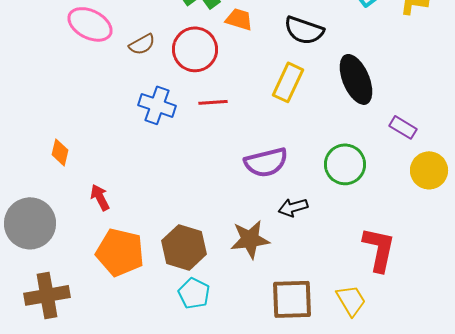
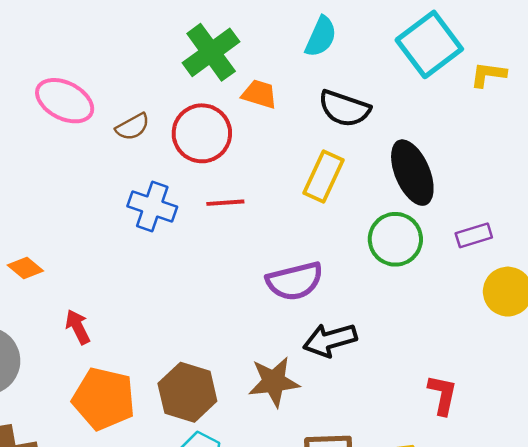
purple rectangle: (403, 127) -> (474, 235), turned -48
orange diamond: (60, 152) -> (25, 268), turned -64
green circle: (345, 164) -> (395, 239), moved
black arrow: (293, 207) -> (330, 340), size x1.4
red L-shape: (379, 249) -> (442, 395), size x0.7

